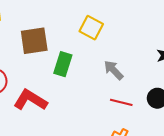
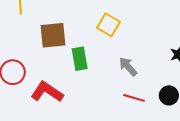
green rectangle: (63, 64) -> (80, 59), turned -30

